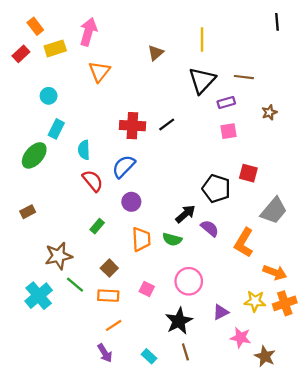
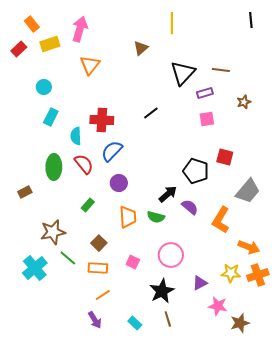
yellow line: (202, 40) -> (172, 23), moved
red cross: (132, 126) -> (102, 120), moved
green ellipse: (34, 155) -> (54, 167), moved, turned -40
brown star: (265, 356) -> (240, 323), turned 30

